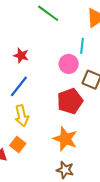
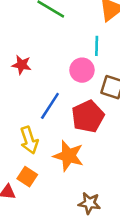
blue line: (19, 86) -> (50, 106), moved
orange star: (65, 139) -> (68, 156), moved

